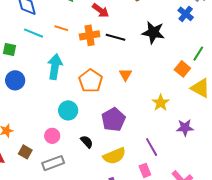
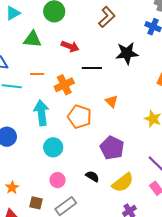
orange cross: (90, 35) -> (64, 85), moved
cyan circle: (68, 110) -> (53, 147), moved

